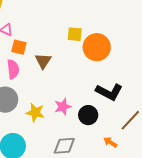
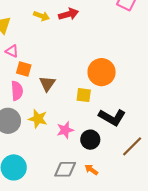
yellow square: (75, 34) -> (84, 95), moved
yellow star: (35, 112) -> (38, 119), moved
orange arrow: (110, 142) -> (91, 170), moved

